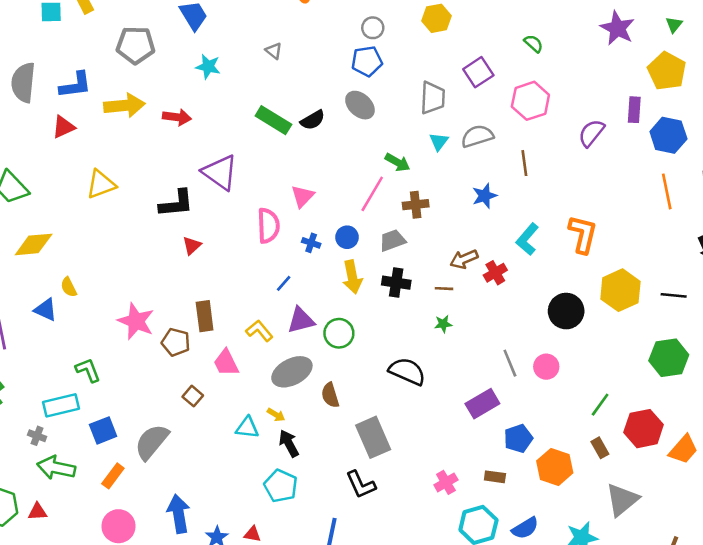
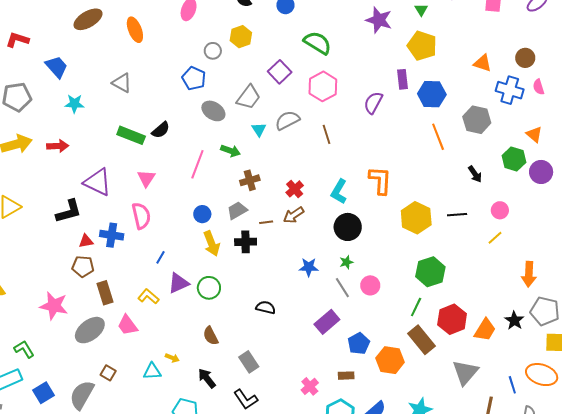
gray circle: (373, 28) -> (213, 51), moved
green semicircle: (533, 44) -> (317, 43), size x1.8
gray triangle: (274, 51) -> (122, 83), size x1.5
blue pentagon: (367, 61) -> (194, 78), turned -30
gray trapezoid: (433, 98) -> (248, 97), turned 44
gray ellipse: (360, 105) -> (213, 111), moved
pink line: (372, 194) -> (197, 164), moved
pink triangle: (303, 196) -> (146, 178), moved
blue star: (485, 196) -> (309, 267), moved, turned 30
blue cross: (311, 243) -> (112, 235), moved, size x1.6
red triangle: (192, 246) -> (86, 241), turned 42
red cross: (495, 273) -> (295, 189), moved
brown line: (444, 289) -> (266, 222), moved
black circle: (566, 311) -> (348, 227), moved
green star: (443, 324) -> (346, 262), moved
brown pentagon: (176, 342) -> (83, 266), moved
green hexagon: (669, 358) -> (430, 272), moved
black semicircle: (407, 371) -> (266, 308), size x0.7
gray ellipse: (292, 372) -> (90, 330), moved
brown square: (193, 396) -> (108, 373), moved
gray rectangle: (373, 437) -> (249, 362), size x0.7
black arrow: (289, 443) -> (207, 378), moved
brown rectangle: (600, 448) -> (422, 340), size x1.8
gray triangle: (622, 500) -> (465, 372), moved

